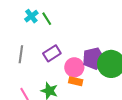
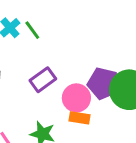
purple pentagon: (94, 59) -> (103, 83), turned 30

